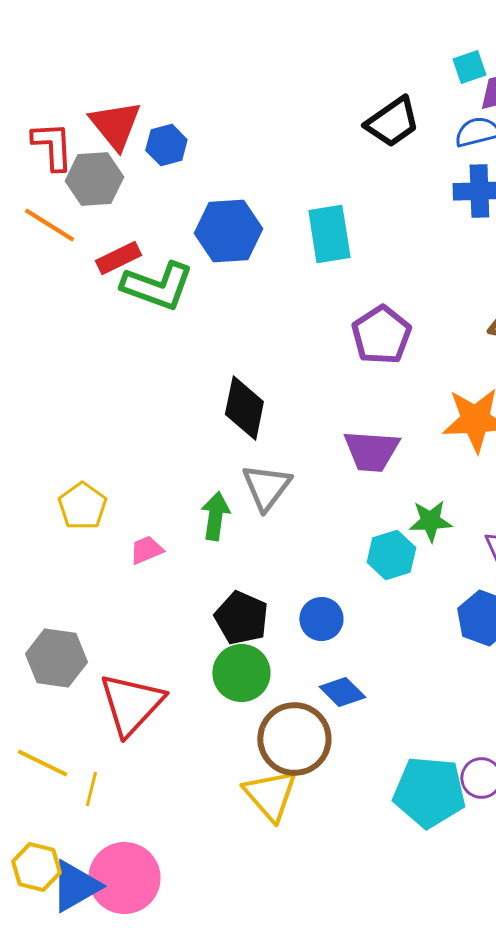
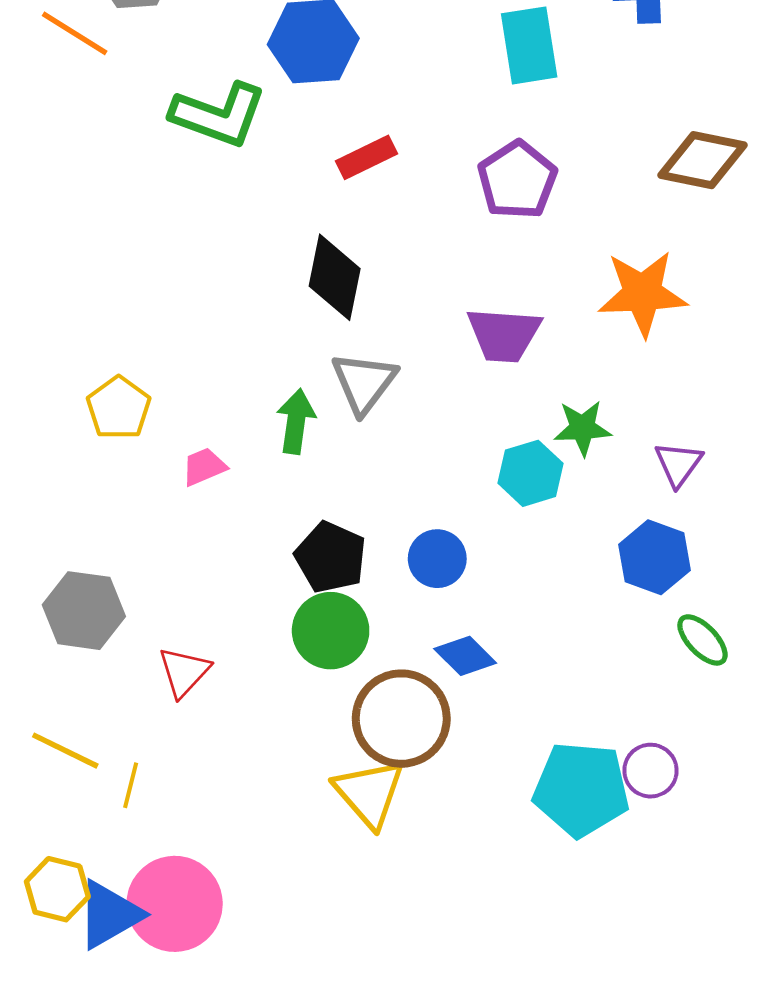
cyan rectangle: (329, 234) -> (529, 45), moved
red rectangle: (118, 258) -> (367, 157), moved
red triangle: (131, 704) -> (184, 672), size x0.6

